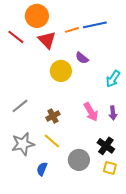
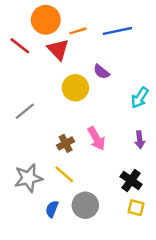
orange line: (72, 30) -> (78, 31), moved
gray line: (20, 106) -> (25, 111), moved
pink arrow: (91, 112) -> (96, 138), moved
gray circle: (79, 160) -> (85, 205), moved

